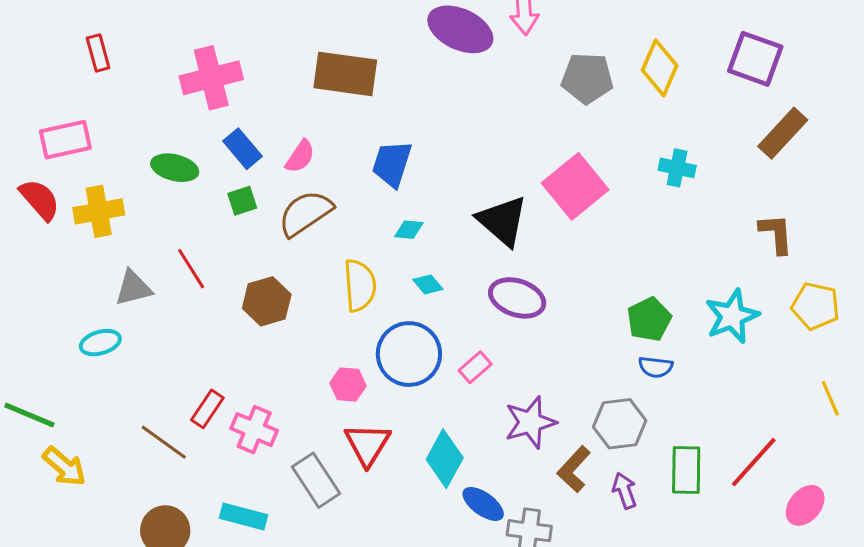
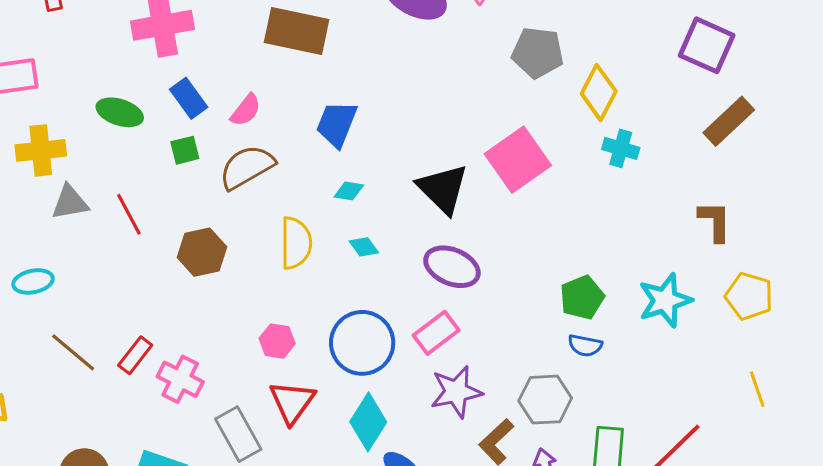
yellow diamond: (660, 68) -> (599, 92), moved
gray triangle: (133, 288) -> (70, 202), moved
blue circle: (409, 354) -> (362, 343), moved
pink rectangle: (475, 367) -> (436, 333), moved, size x1.4
brown line: (164, 442) -> (73, 352), moved

